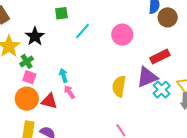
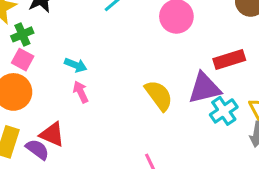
cyan arrow: (63, 75) -> (76, 65), turned 120
yellow semicircle: (119, 86) -> (159, 95), turned 125
red triangle: (49, 101) -> (52, 134), moved

